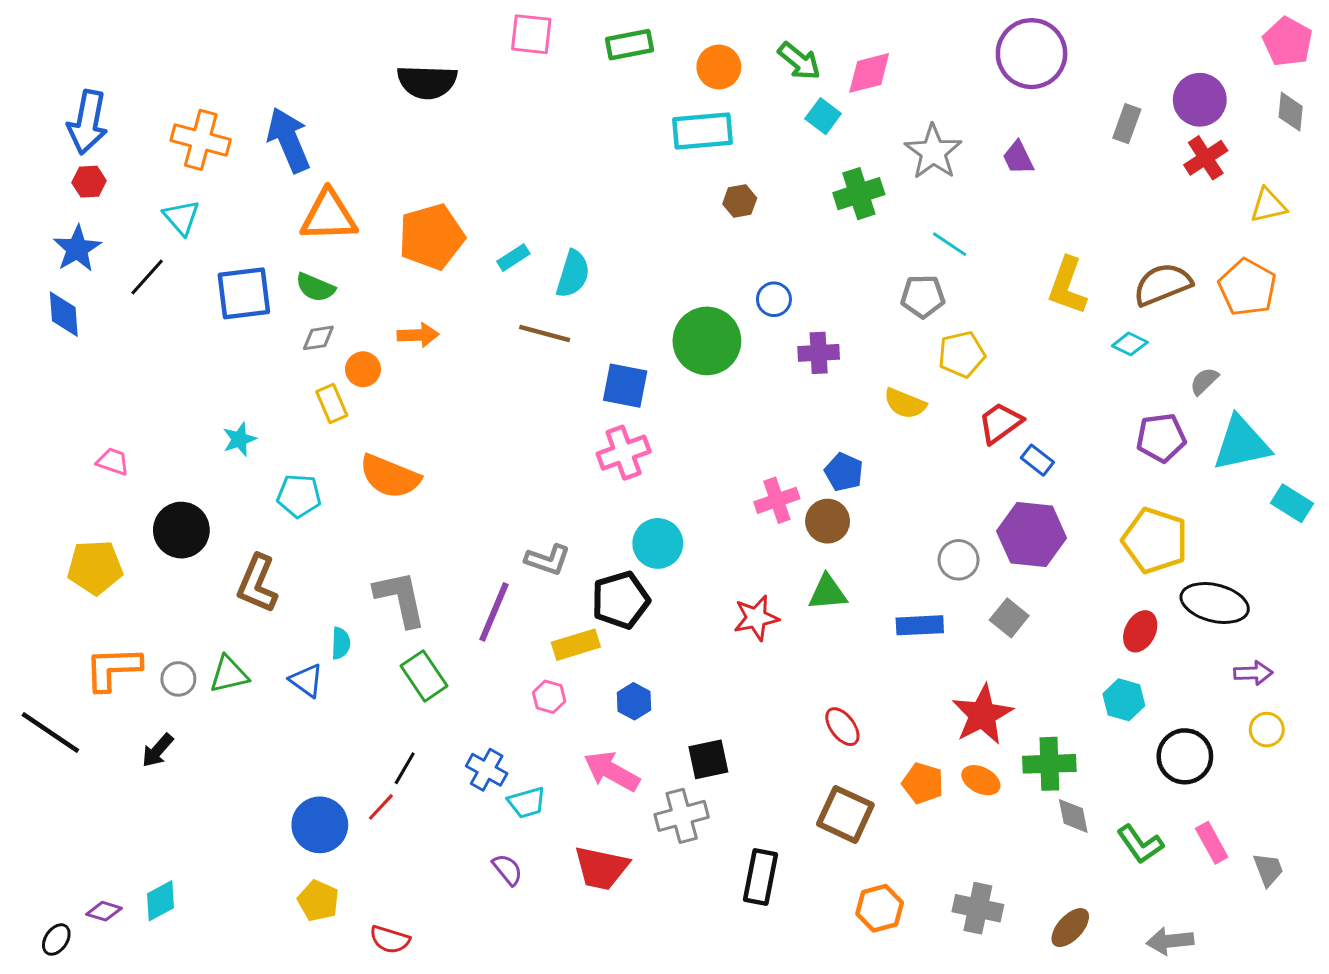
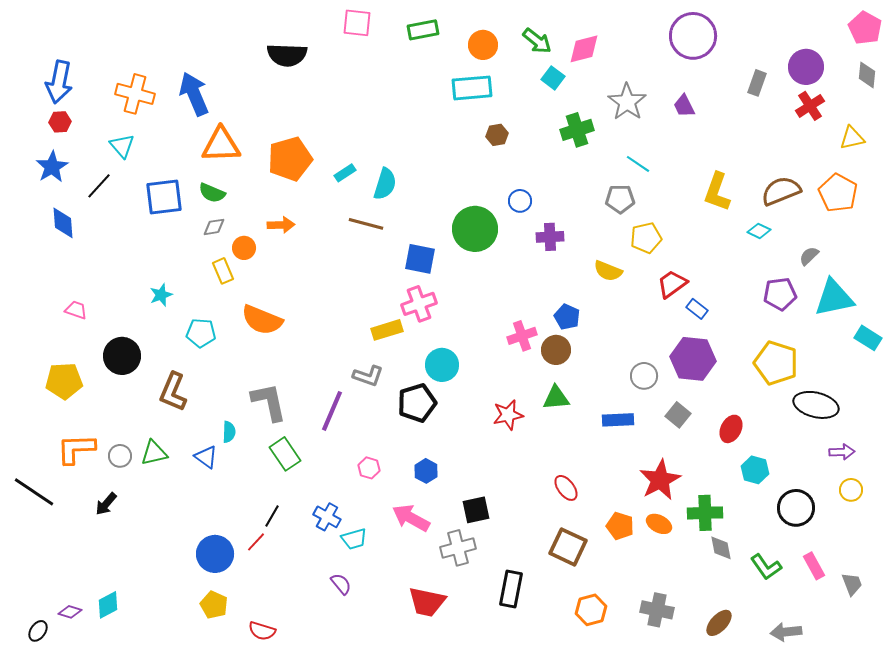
blue diamond: (64, 314) -> (63, 223), moved
red ellipse: (1140, 631) -> (731, 429), moved
yellow rectangle: (576, 645) -> (387, 330), moved
red trapezoid: (601, 868) -> (427, 602), moved

